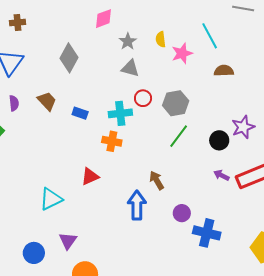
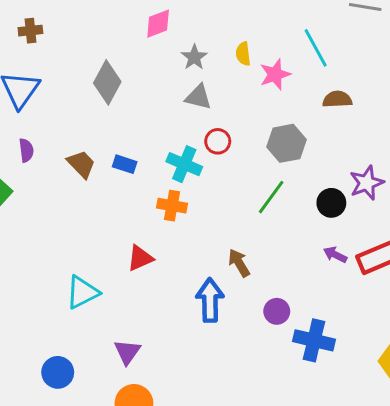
brown trapezoid: (47, 101) -> (81, 164), moved
gray hexagon: (176, 103) -> (287, 143), moved
cyan cross: (120, 113) -> (184, 164), turned 30
purple triangle: (68, 241) -> (127, 352), moved

